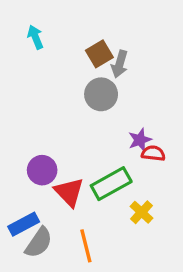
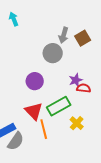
brown square: (99, 54) -> (83, 38), moved
purple circle: (42, 170) -> (35, 81), moved
orange line: (86, 246) -> (44, 129), moved

